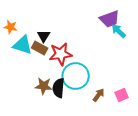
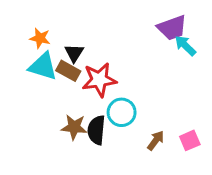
orange star: (11, 27) -> (40, 38), moved
cyan circle: (76, 76) -> (122, 112), size x0.7

